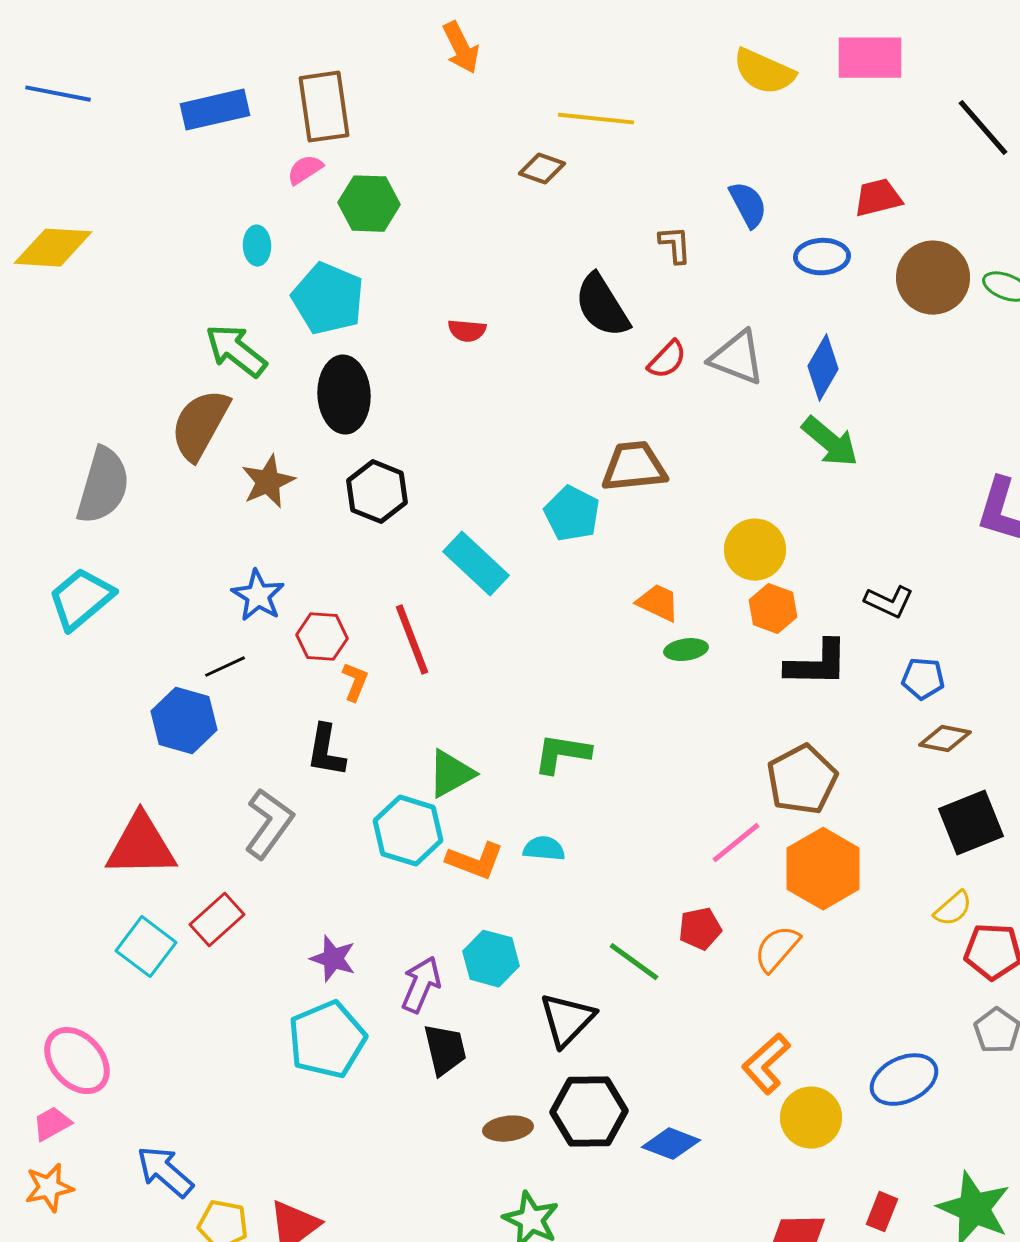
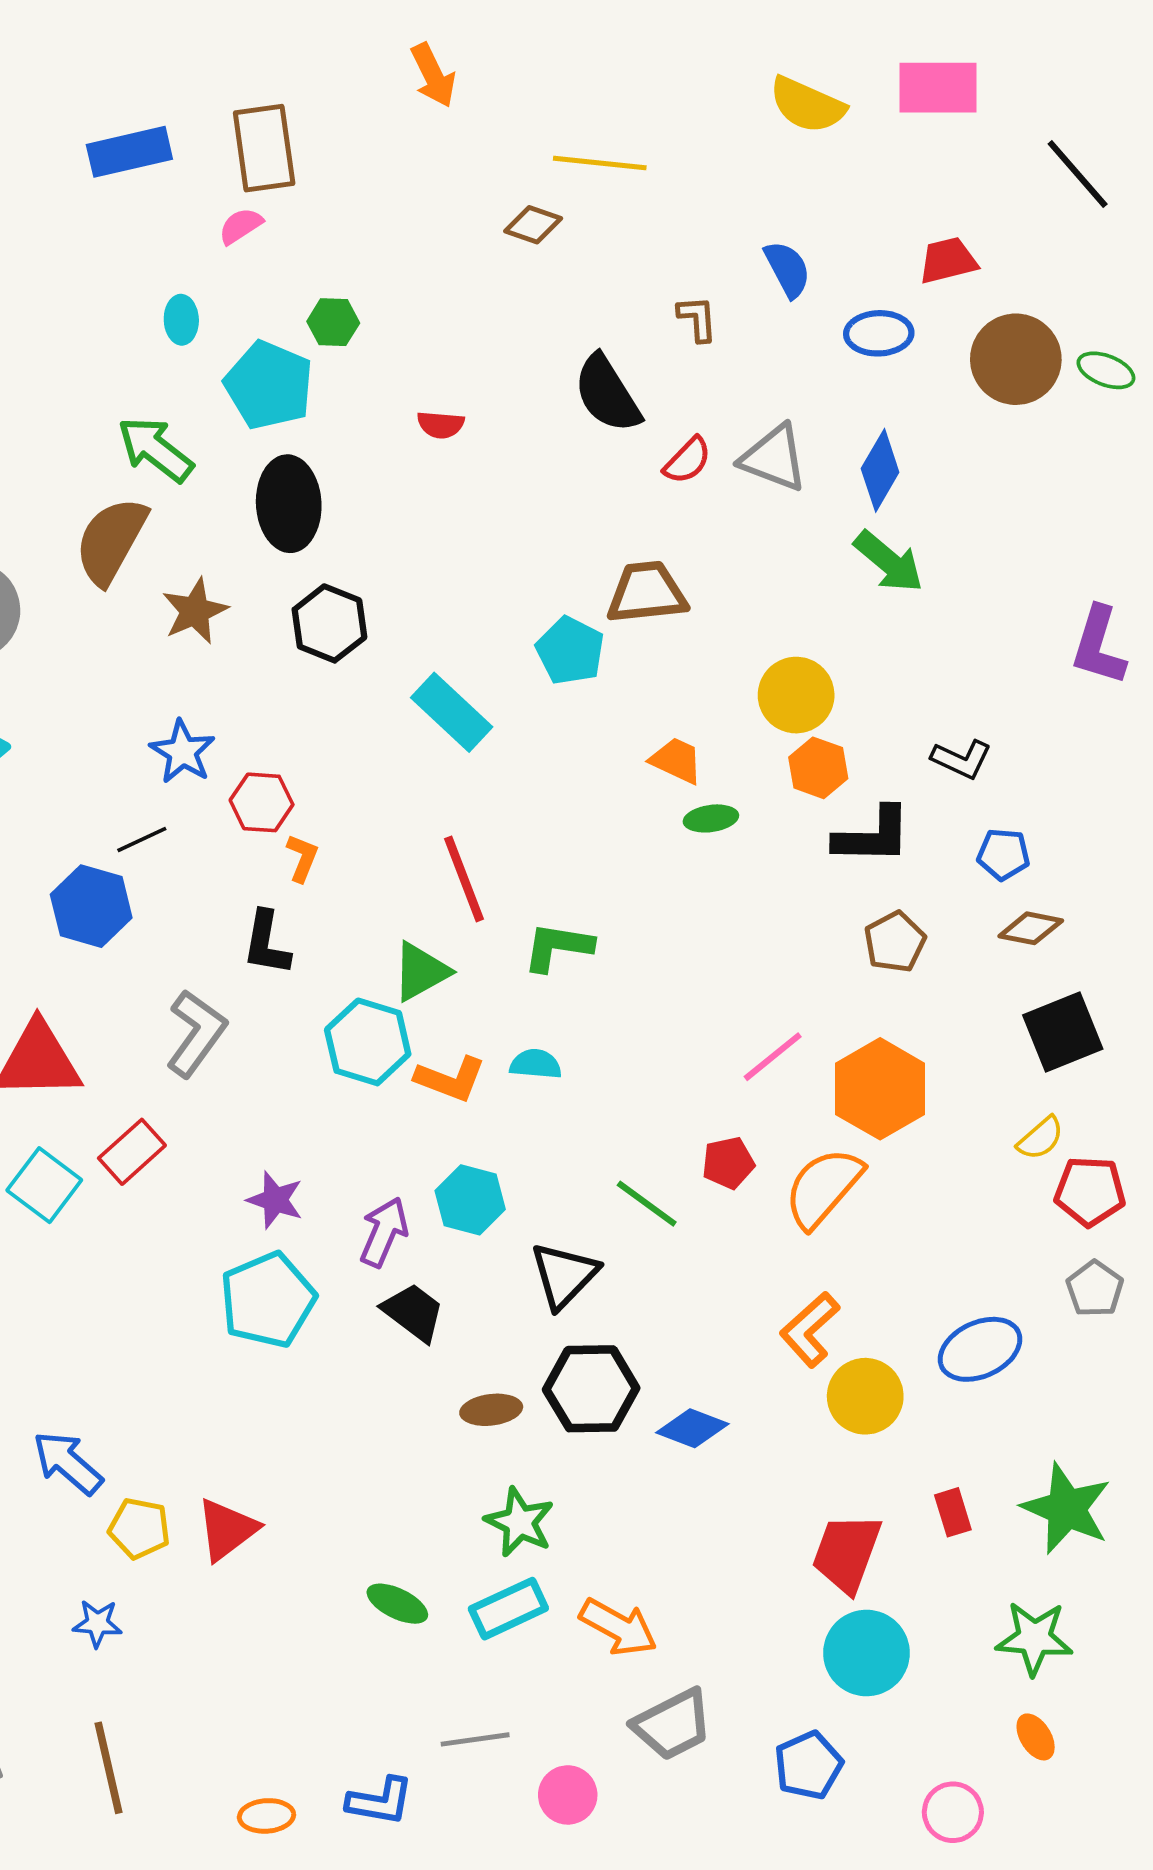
green hexagon: (369, 204) -> (333, 322), moved, size x0.7
red line: (412, 640) -> (464, 879), moved
brown pentagon: (802, 780) -> (895, 942), moved, size x0.7
orange semicircle: (777, 949) -> (823, 1188), size x1.4
black trapezoid: (445, 1050) -> (413, 1312), turned -40
red rectangle: (882, 1212) -> (953, 1512), turned -39

